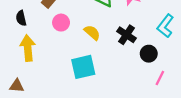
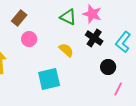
yellow semicircle: (92, 33) -> (66, 50), moved
black cross: (127, 35) -> (94, 38), moved

